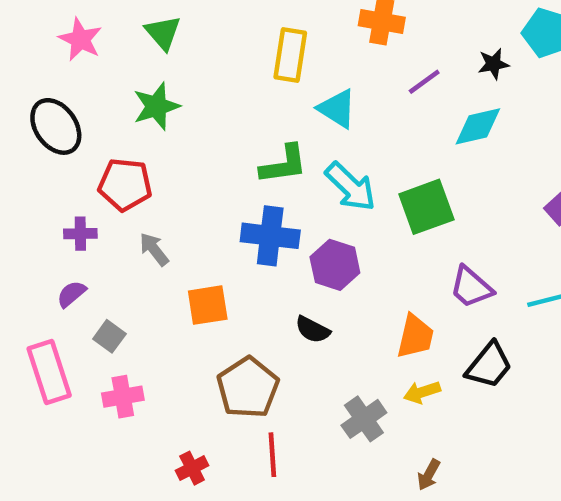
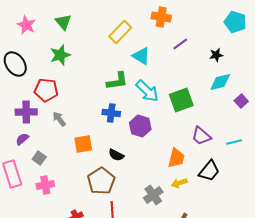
yellow rectangle: (290, 55) -> (120, 32), turned 35
black star: (493, 64) -> (216, 55), moved
cyan diamond: (478, 126) -> (220, 82), moved
purple cross: (80, 234) -> (26, 112), size x1.5
blue cross: (270, 236) -> (111, 113), size x0.7
black semicircle: (313, 330) -> (116, 155), moved

